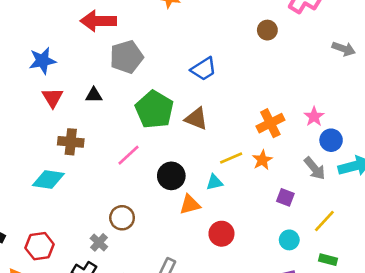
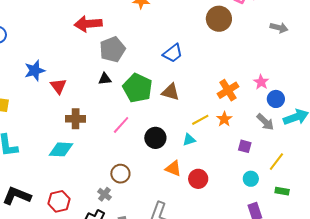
brown circle: (267, 30) -> (219, 19), size x1.6
blue star: (42, 61) -> (35, 71), moved
black triangle: (94, 95) -> (105, 79), moved
orange triangle: (190, 205) -> (173, 168), moved, turned 42

